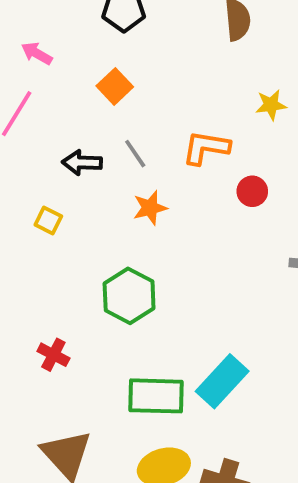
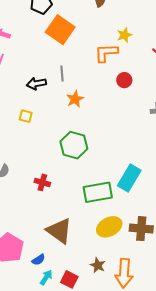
orange square: (115, 86) -> (60, 30), moved, size x1.6
orange L-shape: (206, 148) -> (106, 53), moved
gray line: (135, 154) -> (62, 74), turned 42

